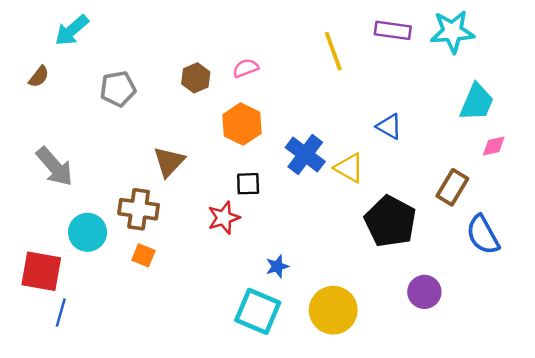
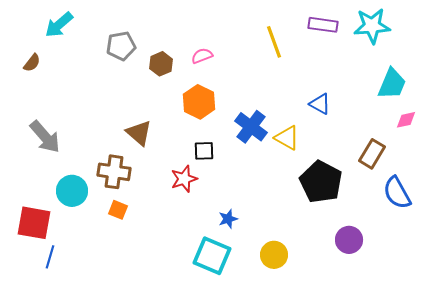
gray pentagon: (118, 89) -> (121, 46), moved
brown triangle: (169, 162) -> (139, 133), turned -32
yellow circle: (333, 310) -> (274, 255), size x0.7

